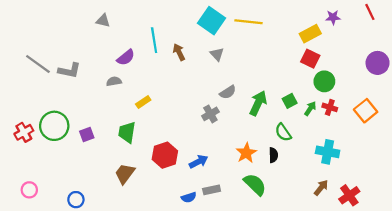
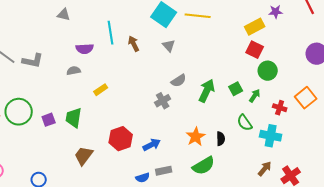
purple semicircle: (126, 57) -> (85, 49), turned 36
red cross: (330, 107) -> (280, 108), moved
green trapezoid: (127, 132) -> (74, 118), moved
green semicircle: (283, 132) -> (245, 123), moved
green semicircle: (255, 184) -> (204, 166), turned 105

